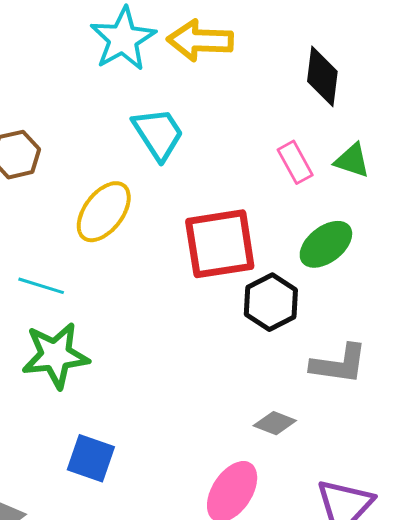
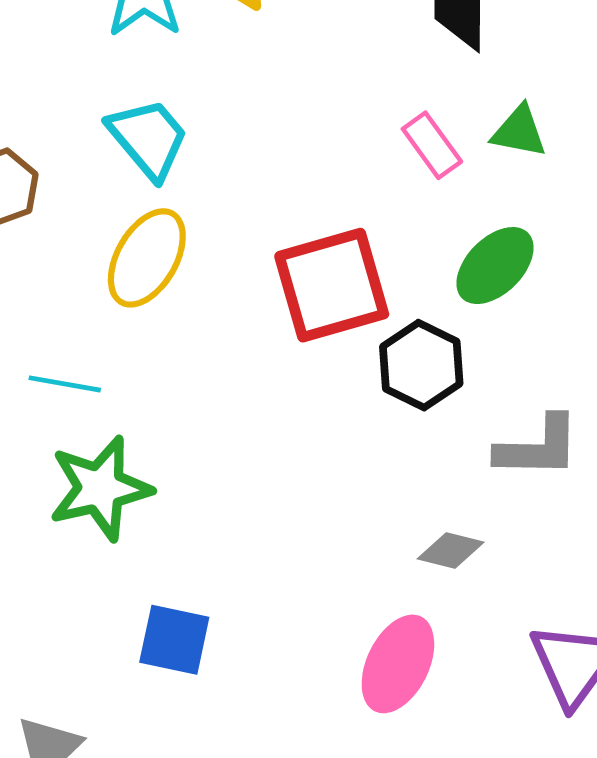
cyan trapezoid: (158, 134) -> (148, 138), moved

